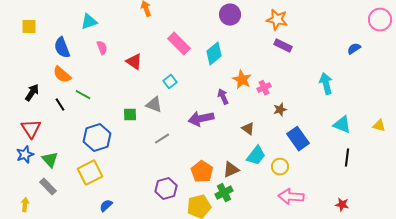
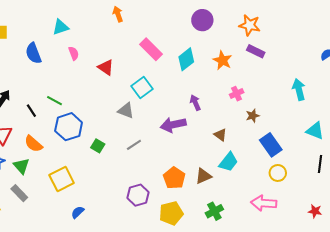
orange semicircle: (62, 75) -> (33, 144), moved
orange star: (242, 80) -> (222, 60), moved
cyan square: (170, 82) -> (142, 87), size x1.5
green square: (130, 115) -> (98, 146), moved, turned 32
blue hexagon: (97, 138) -> (69, 127), moved
yellow circle: (280, 167) -> (278, 173), moved
green cross: (224, 193) -> (214, 211), moved

